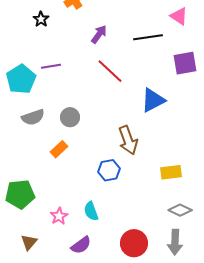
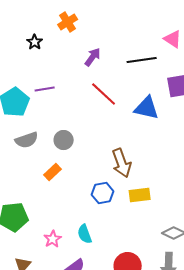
blue triangle: (153, 100) -> (147, 108), moved, turned 40
yellow rectangle: (171, 172) -> (140, 195), moved

